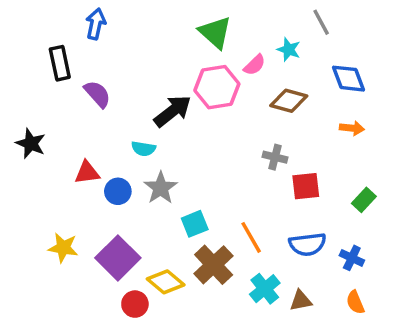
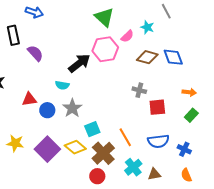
blue arrow: (96, 24) -> (34, 12), turned 96
blue diamond: (348, 79) -> (173, 57), moved
orange arrow: (352, 128) -> (189, 92), moved
yellow diamond: (166, 282) -> (75, 147), moved
red circle: (135, 304) -> (97, 176), moved

